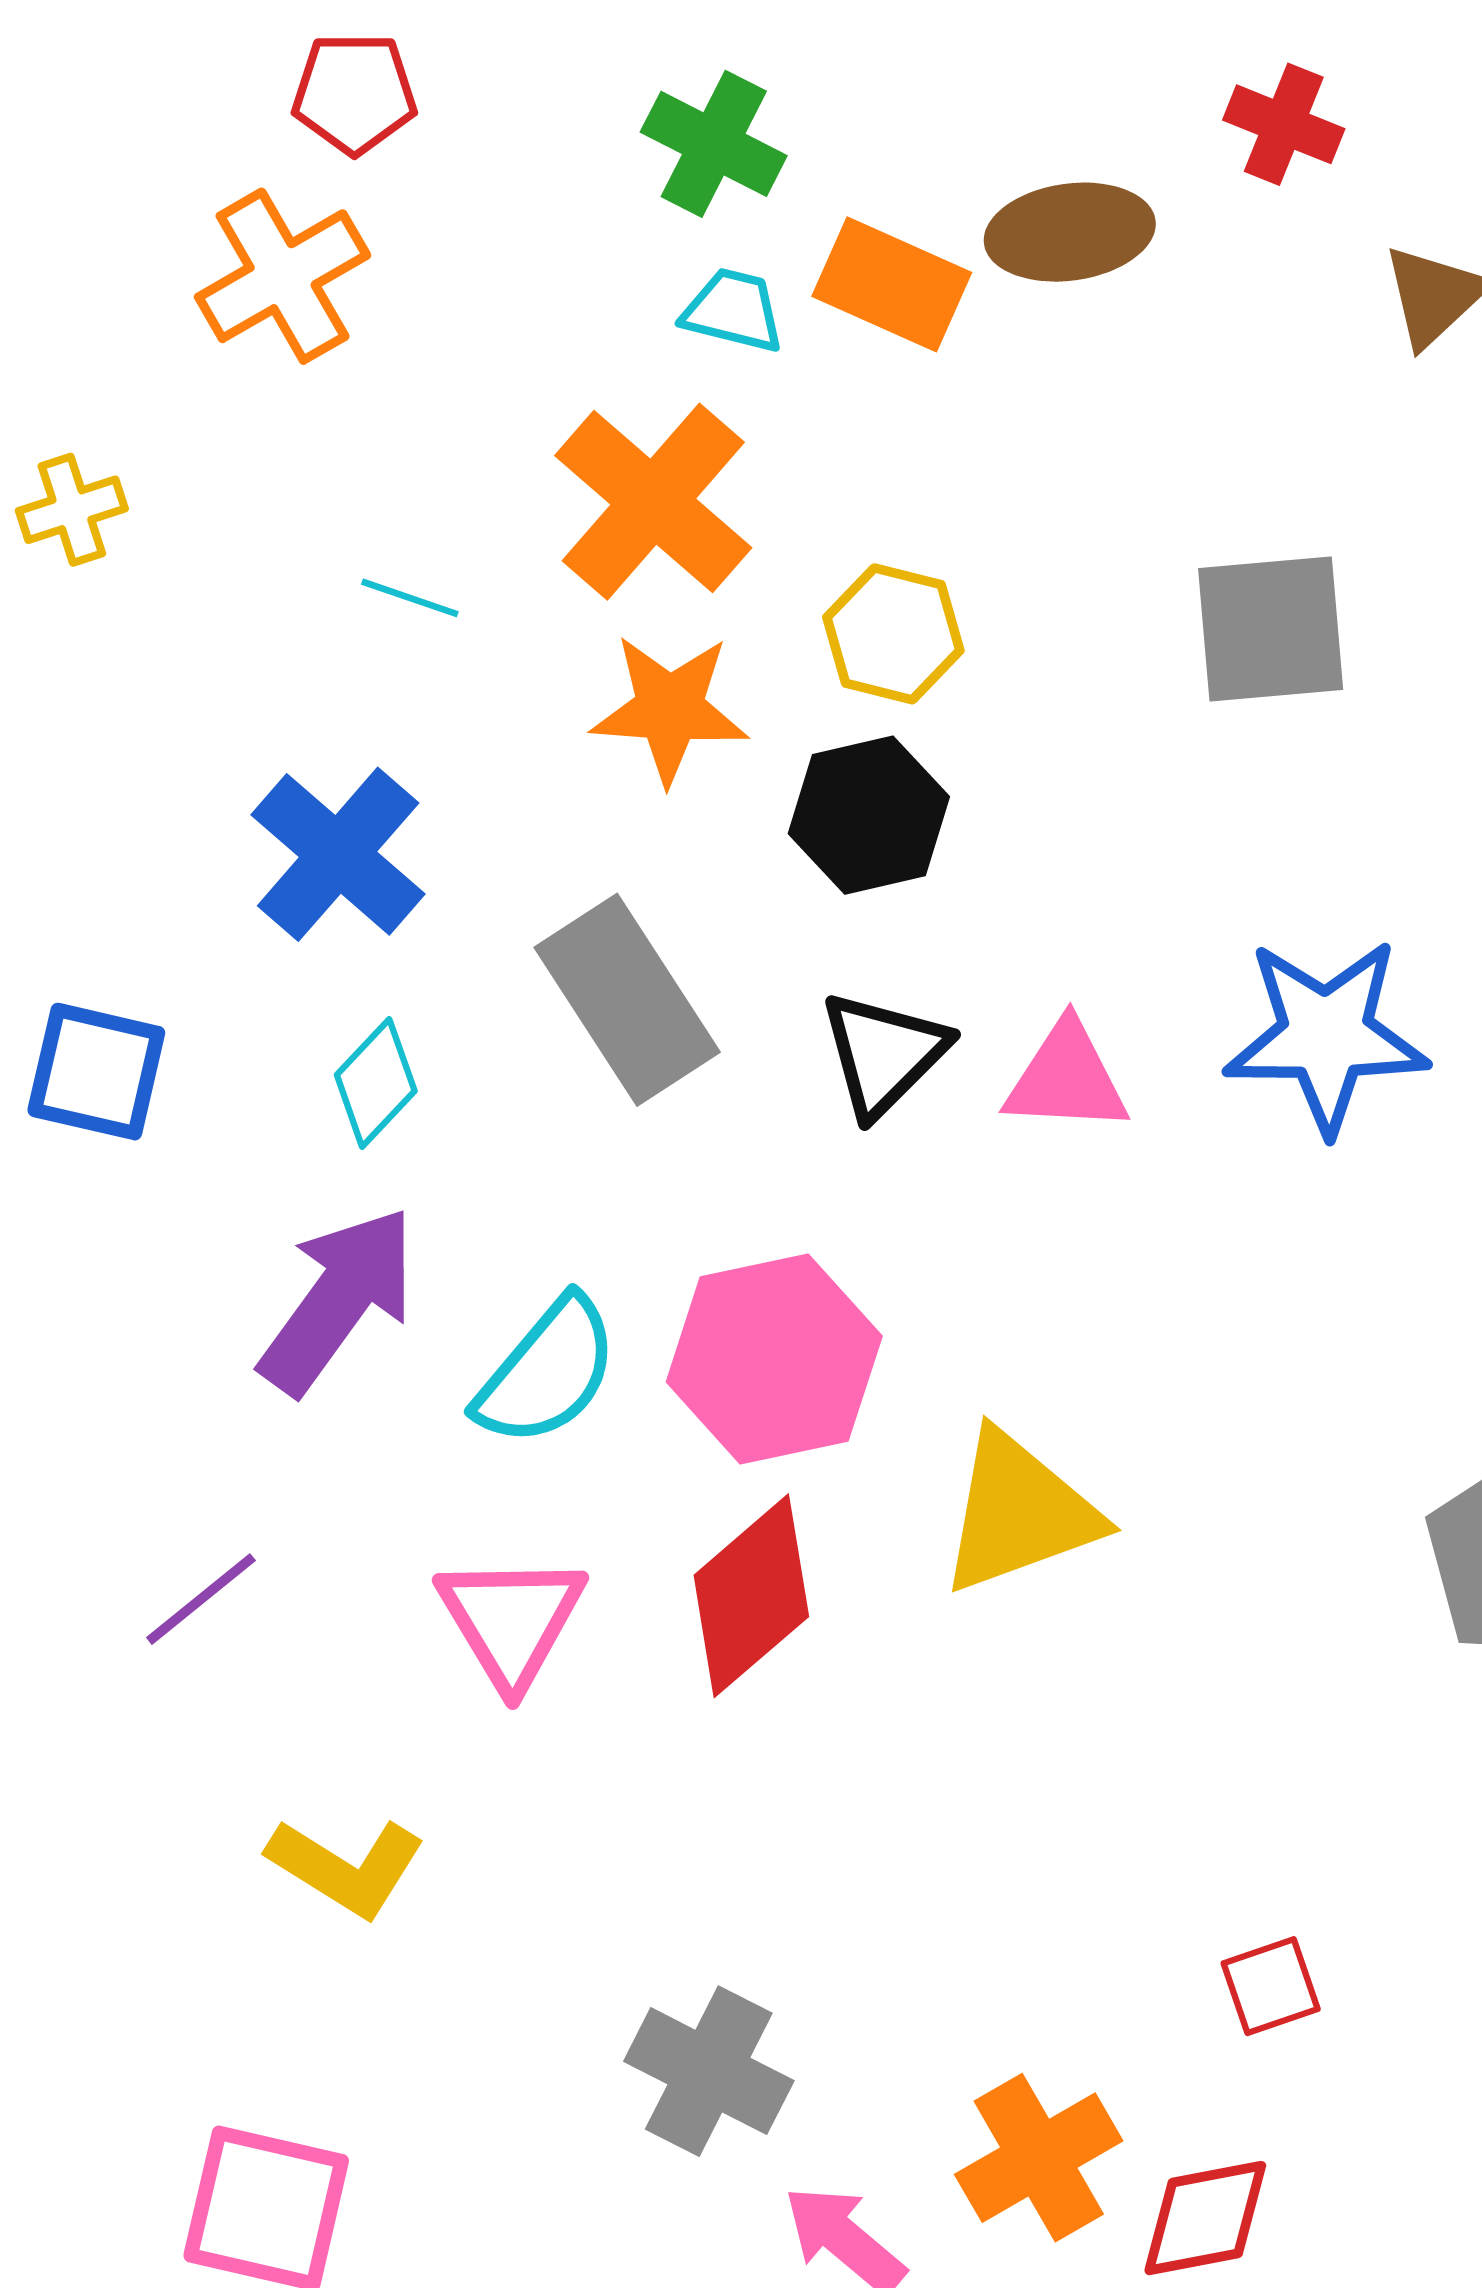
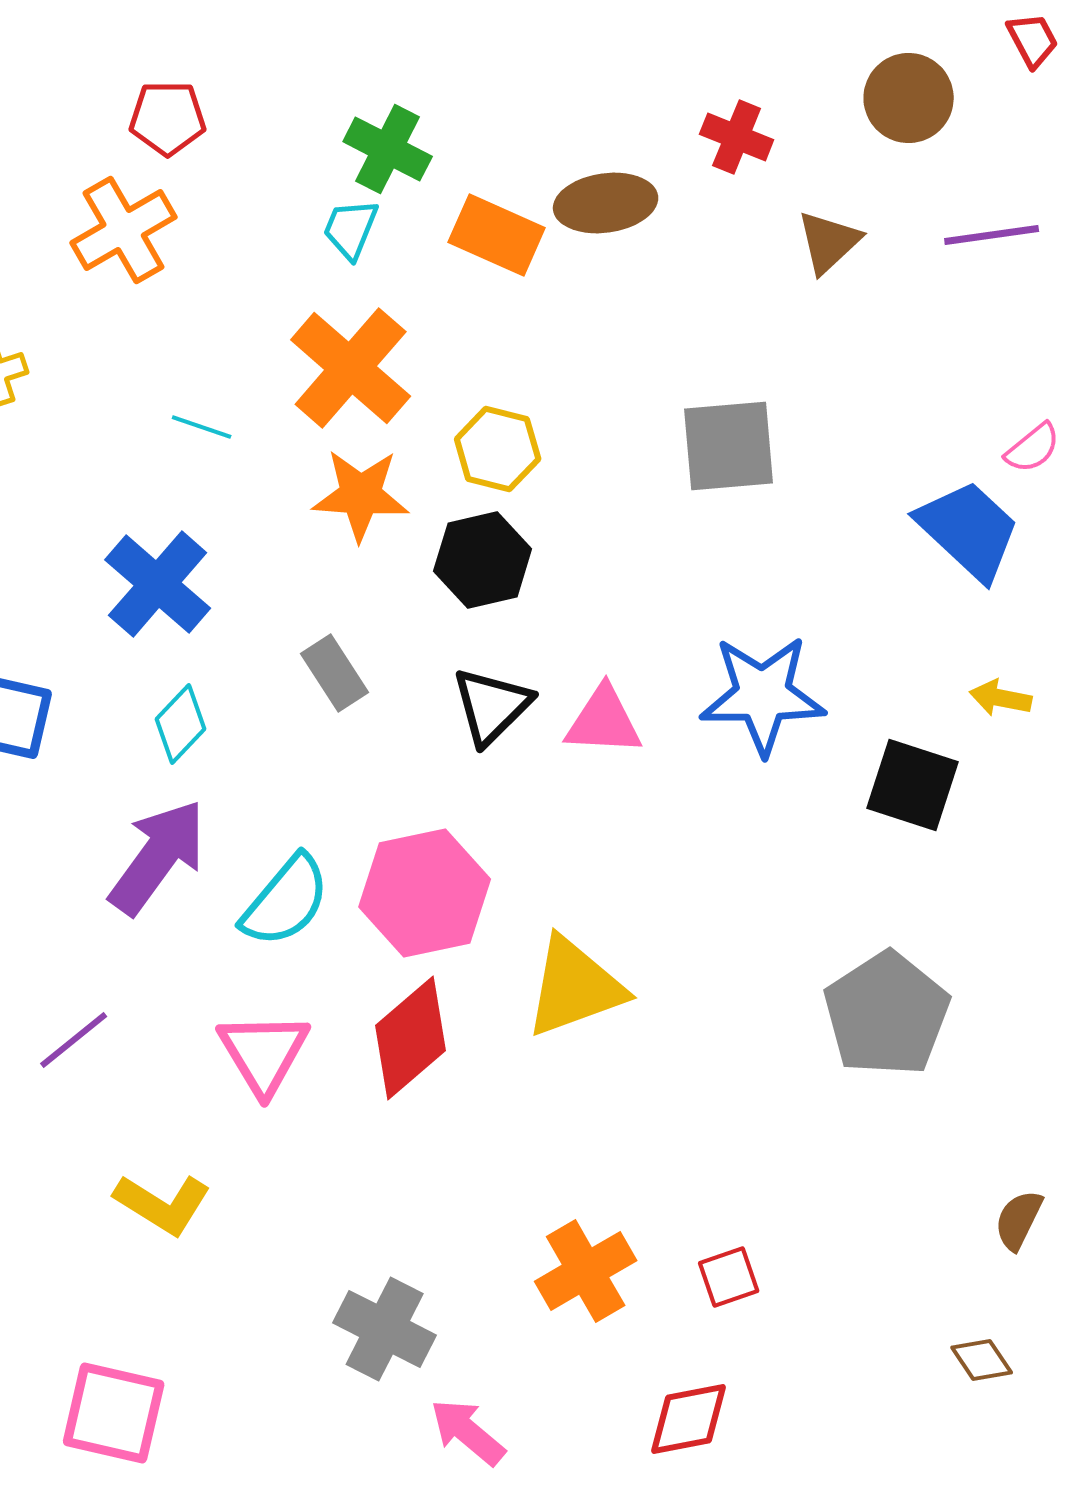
cyan trapezoid: (733, 310) -> (351, 229), moved, turned -82
gray rectangle: (627, 1000) -> (335, 673), size x0.6
orange cross: (1039, 2158) -> (586, 1271), moved

